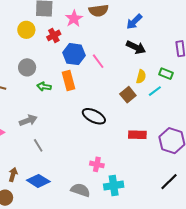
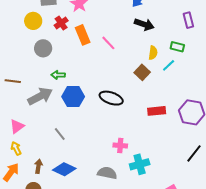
blue hexagon: (74, 54) -> (73, 97), moved
gray circle: (27, 67) -> (43, 48), moved
orange rectangle: (68, 81) -> (83, 35), moved
gray arrow: (28, 120) -> (40, 96), moved, size x1.4

